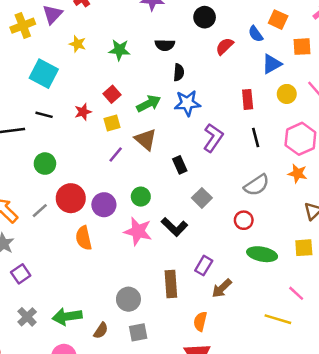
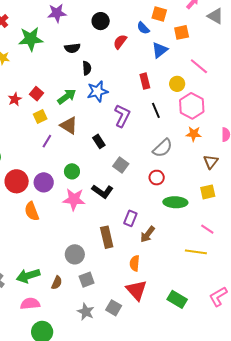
green star: (119, 50) -> (31, 39), moved, size x1.4
yellow circle: (287, 94) -> (177, 84), moved
red star: (83, 112) -> (15, 99), moved

